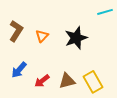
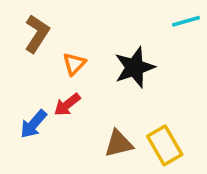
brown L-shape: (16, 31) -> (37, 34), moved
red arrow: (42, 81) -> (67, 105), moved

